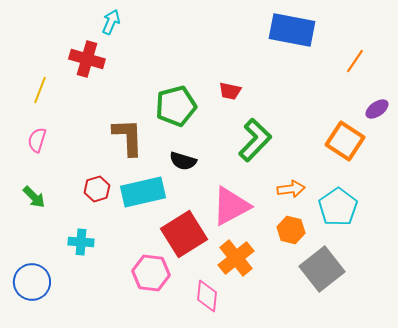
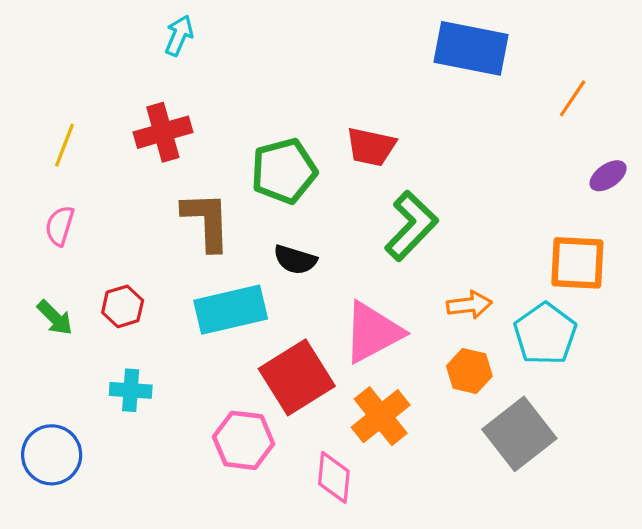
red cross: (87, 59) -> (163, 132), moved, turned -32
red trapezoid: (230, 91) -> (371, 147), size x1.4
orange square: (345, 141) -> (577, 263), moved, turned -30
red hexagon: (97, 189) -> (123, 306), moved

